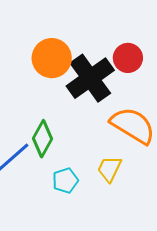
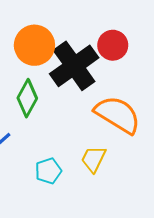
green diamond: (42, 139) -> (27, 98), moved

